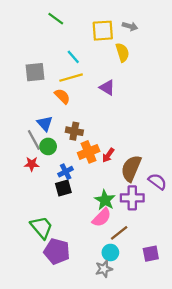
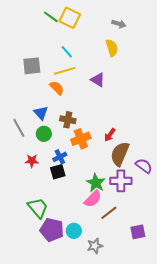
yellow square: (103, 31) -> (70, 18), moved, turned 30
gray line: (34, 140) -> (19, 128), moved
red arrow: (108, 155) -> (110, 135), moved
red star: (32, 164) -> (32, 161), moved
cyan circle: (110, 253) -> (74, 231), moved

